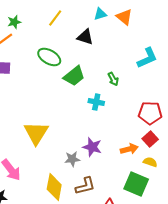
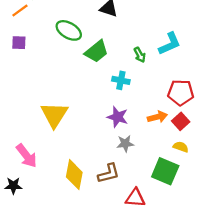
cyan L-shape: (147, 58) -> (170, 44), moved
purple star: (92, 147) -> (118, 117), moved
orange arrow: (129, 149) -> (157, 117), moved
gray star: (72, 159) -> (125, 144), moved

